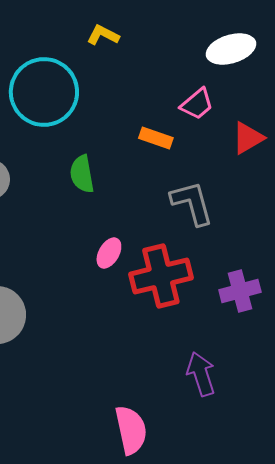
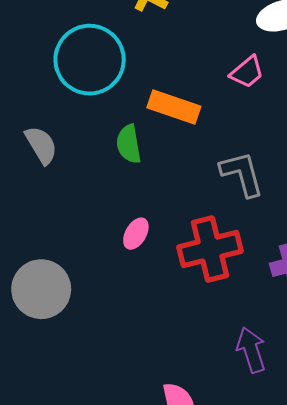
orange rectangle: (156, 138) -> (174, 107), moved, size x1.5
pink ellipse: (109, 253) -> (136, 234), moved

